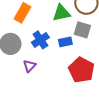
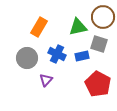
blue cross: (40, 40) -> (57, 54), turned -30

